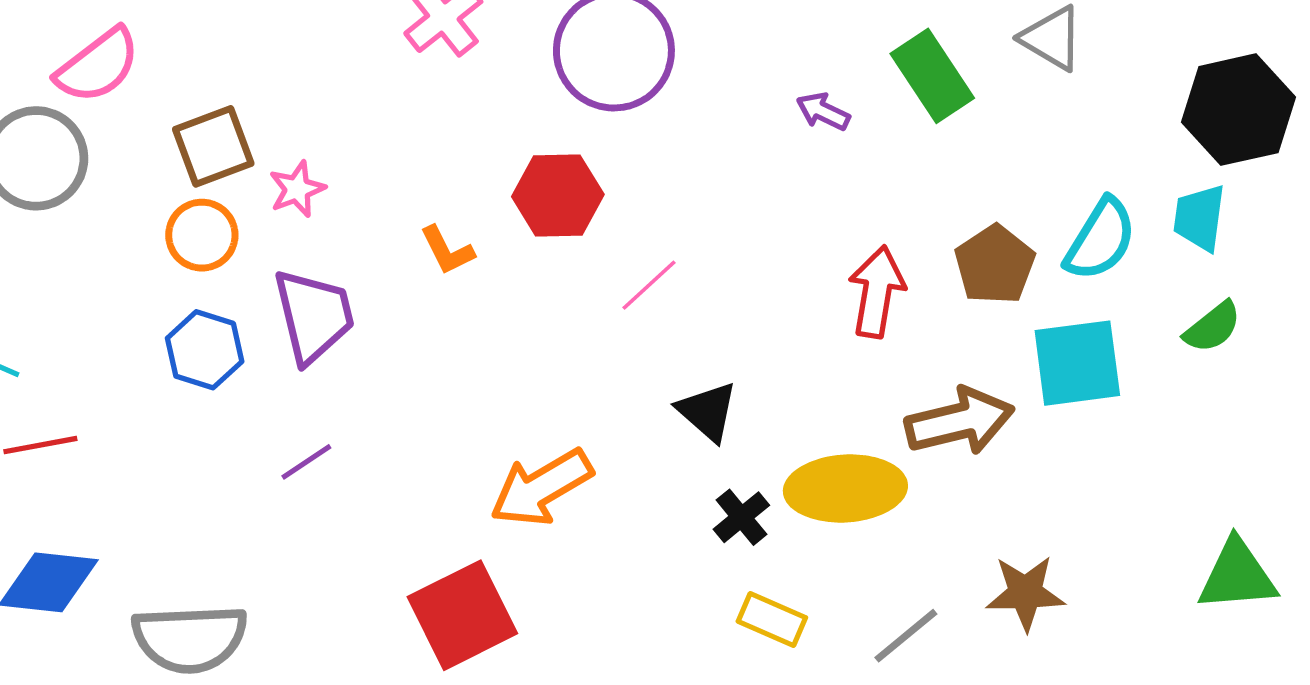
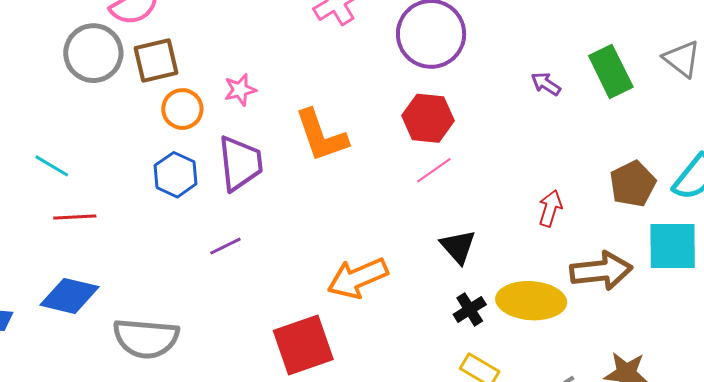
brown square: (213, 146) -> (156, 61), moved
red hexagon: (558, 195) -> (428, 118), moved
orange L-shape: (447, 250) -> (321, 136), size x1.8
red arrow: (877, 292) -> (550, 208), moved, size x0.7

